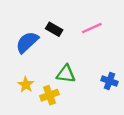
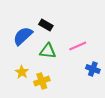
pink line: (92, 28) -> (78, 46), moved
green triangle: (66, 74) -> (48, 51), moved

